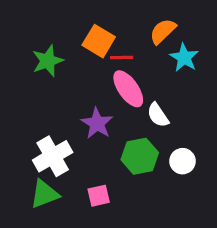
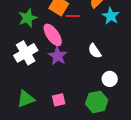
pink ellipse: (128, 89) -> (53, 35), moved
white cross: (53, 156) -> (26, 53), moved
green hexagon: (140, 156) -> (97, 102), moved

